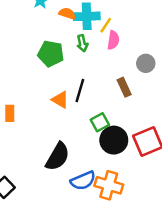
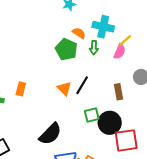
orange semicircle: (67, 13) -> (79, 33), moved
yellow line: (106, 25) -> (125, 40), moved
black circle: (114, 140) -> (110, 123), moved

